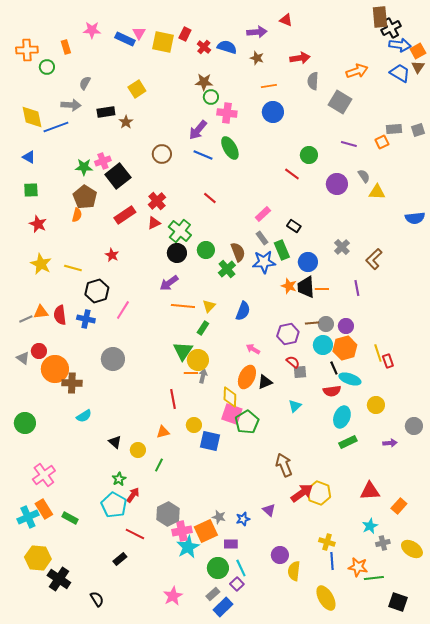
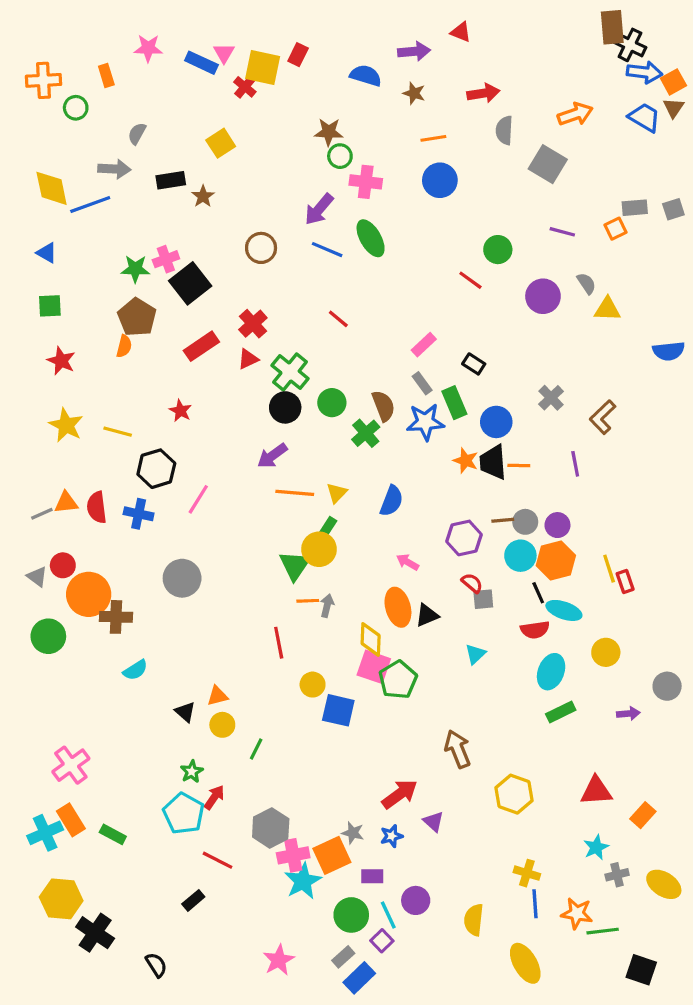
black cross: (391, 28) -> (630, 45), turned -36
red cross: (204, 47) -> (245, 87), moved
yellow circle: (198, 360) -> (319, 549), moved
orange ellipse: (247, 377) -> (398, 607), turned -40
green circle: (25, 423) -> (48, 636), moved
orange triangle: (163, 432) -> (218, 696), moved
red arrow: (302, 493) -> (400, 794), moved
purple circle: (280, 555) -> (416, 900), moved

